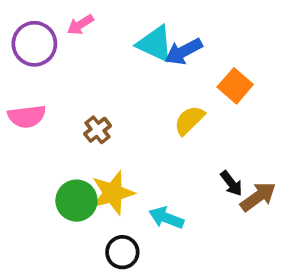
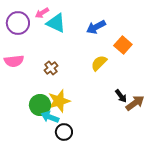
cyan triangle: (155, 44) -> (56, 23), moved
cyan arrow: (166, 218) -> (50, 117), moved

